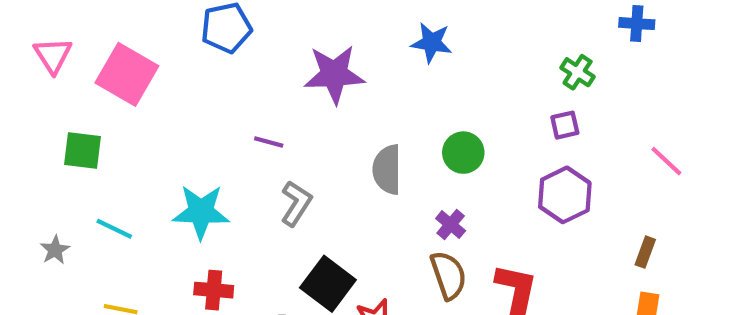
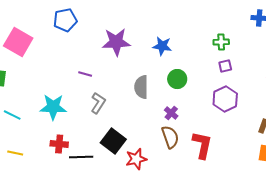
blue star: (432, 43) -> (162, 46), moved
green cross: (578, 72) -> (221, 42), moved, turned -35

